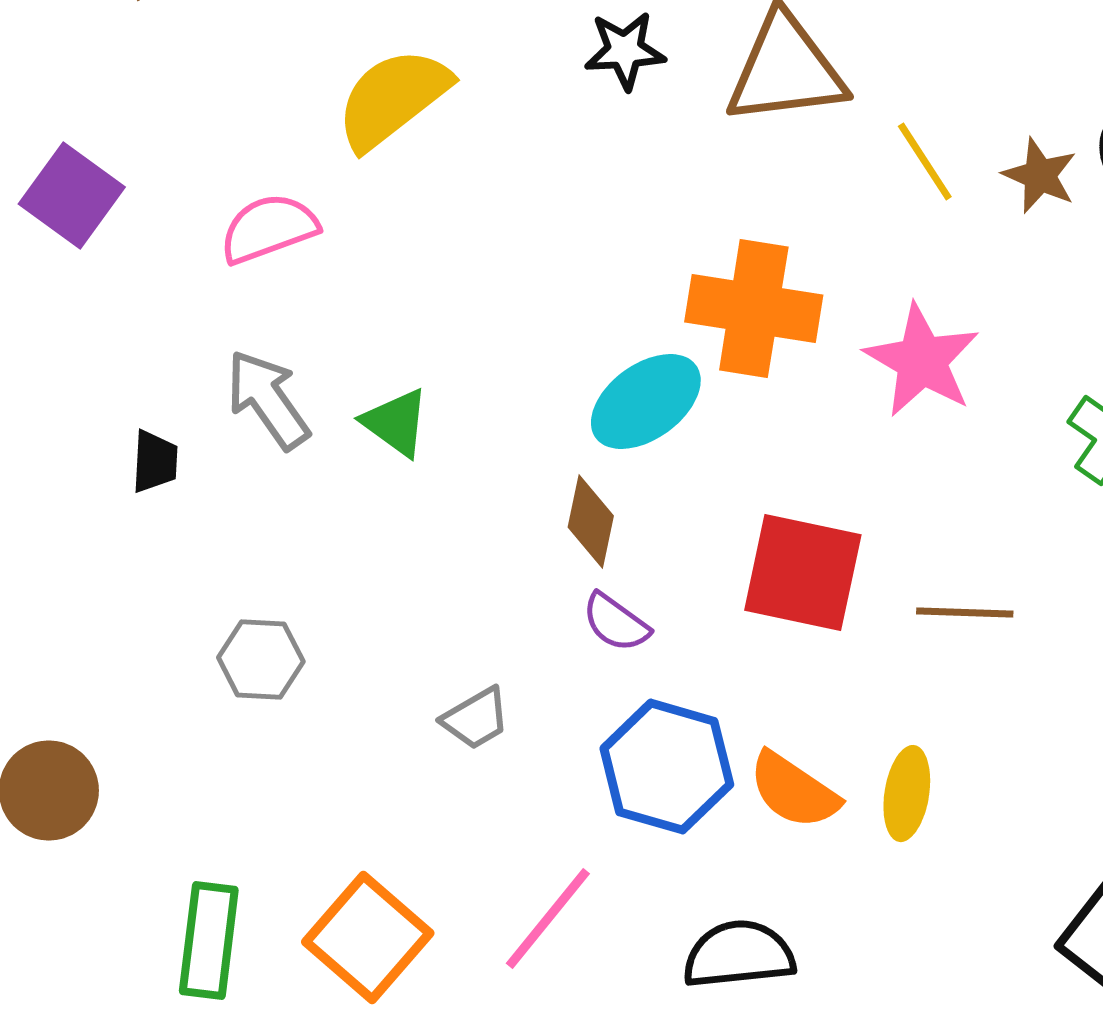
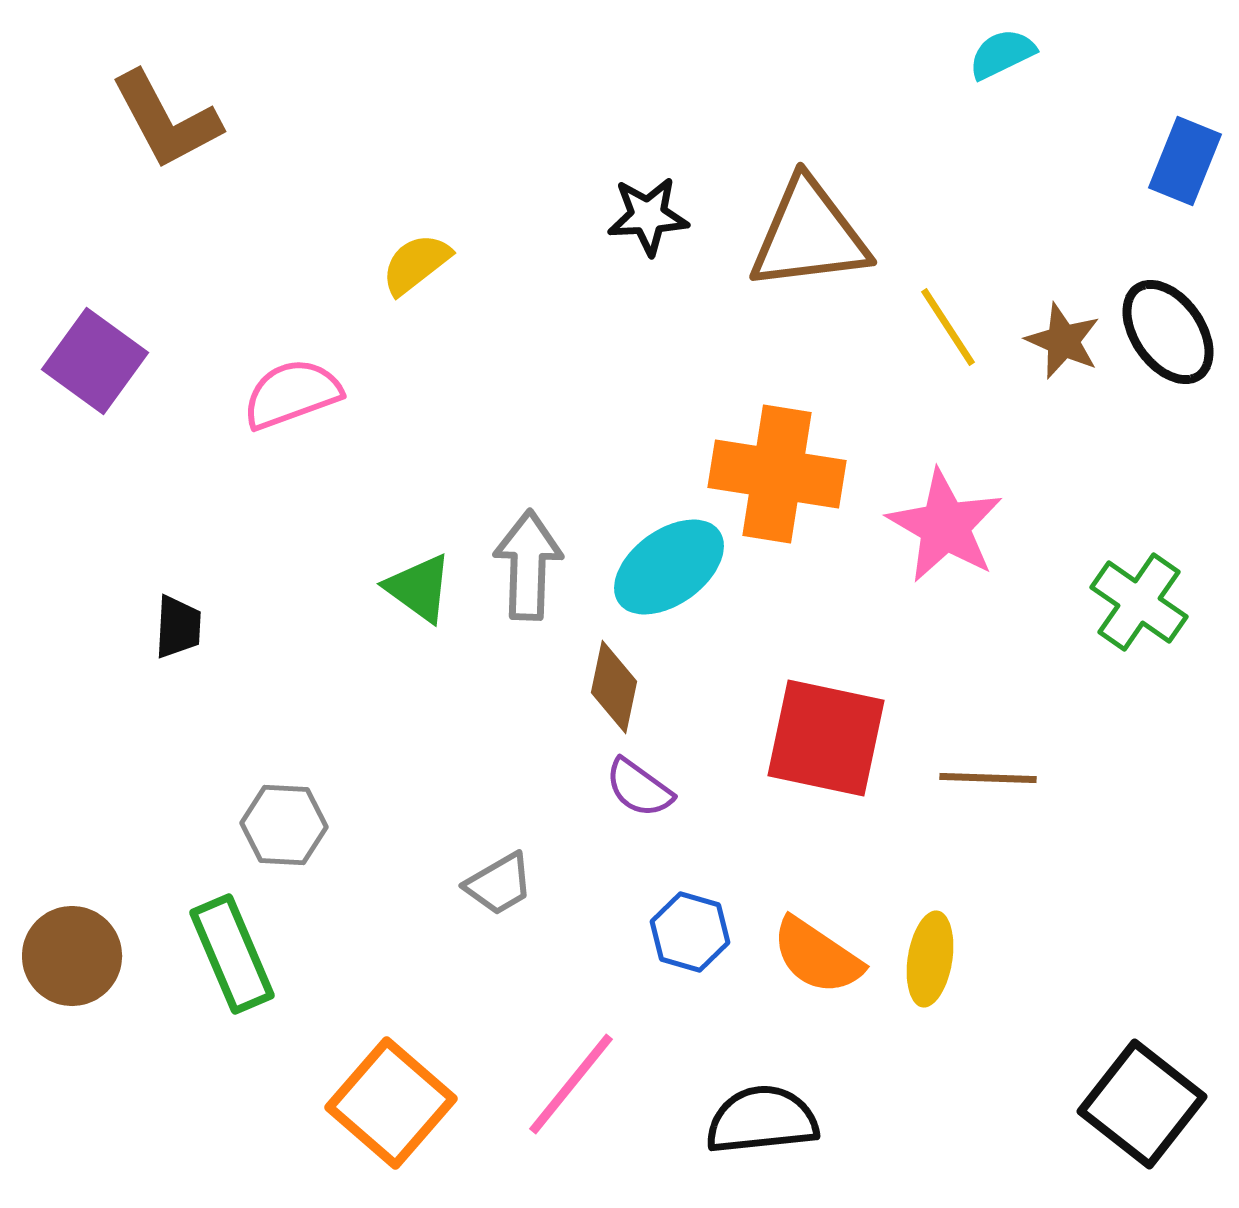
yellow semicircle: (393, 99) -> (416, 264), size x0.6
gray arrow: (268, 400) -> (528, 565), moved, turned 37
blue hexagon: (667, 767) -> (690, 932), size x0.6
green rectangle: (209, 941) -> (232, 954), moved, turned -30

